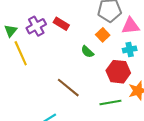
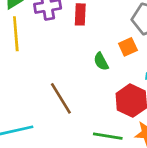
red rectangle: (61, 24) -> (80, 14), turned 42

